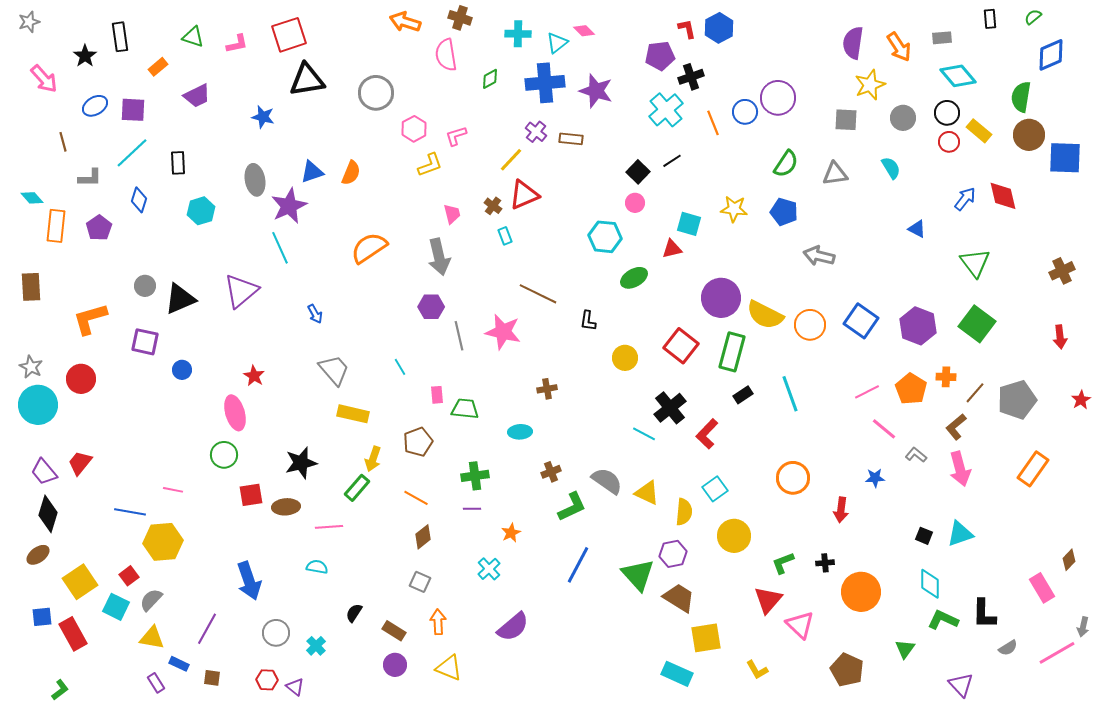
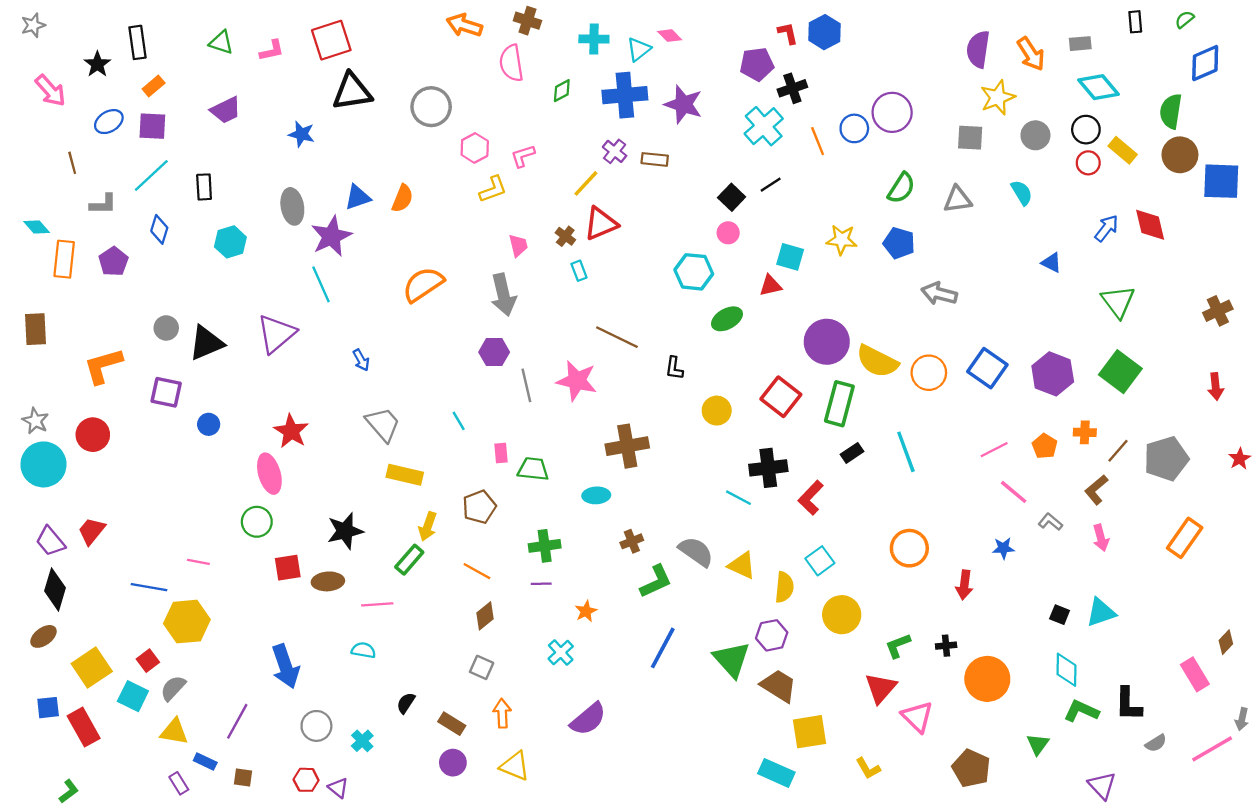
orange rectangle: (158, 67) -> (154, 86), moved
red star: (254, 376) -> (291, 431), size x1.4
brown cross: (547, 389) -> (627, 446), size x1.8
orange pentagon: (911, 389) -> (1045, 446), size x0.7
black cross: (670, 408) -> (768, 468), turned 32
pink arrow: (960, 469) -> (1101, 538), size x0.7

